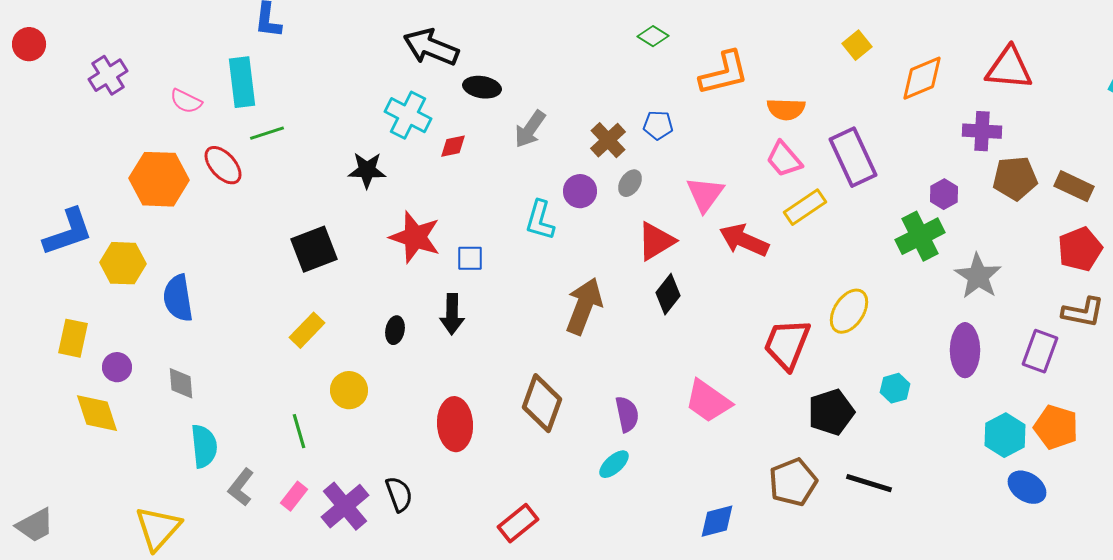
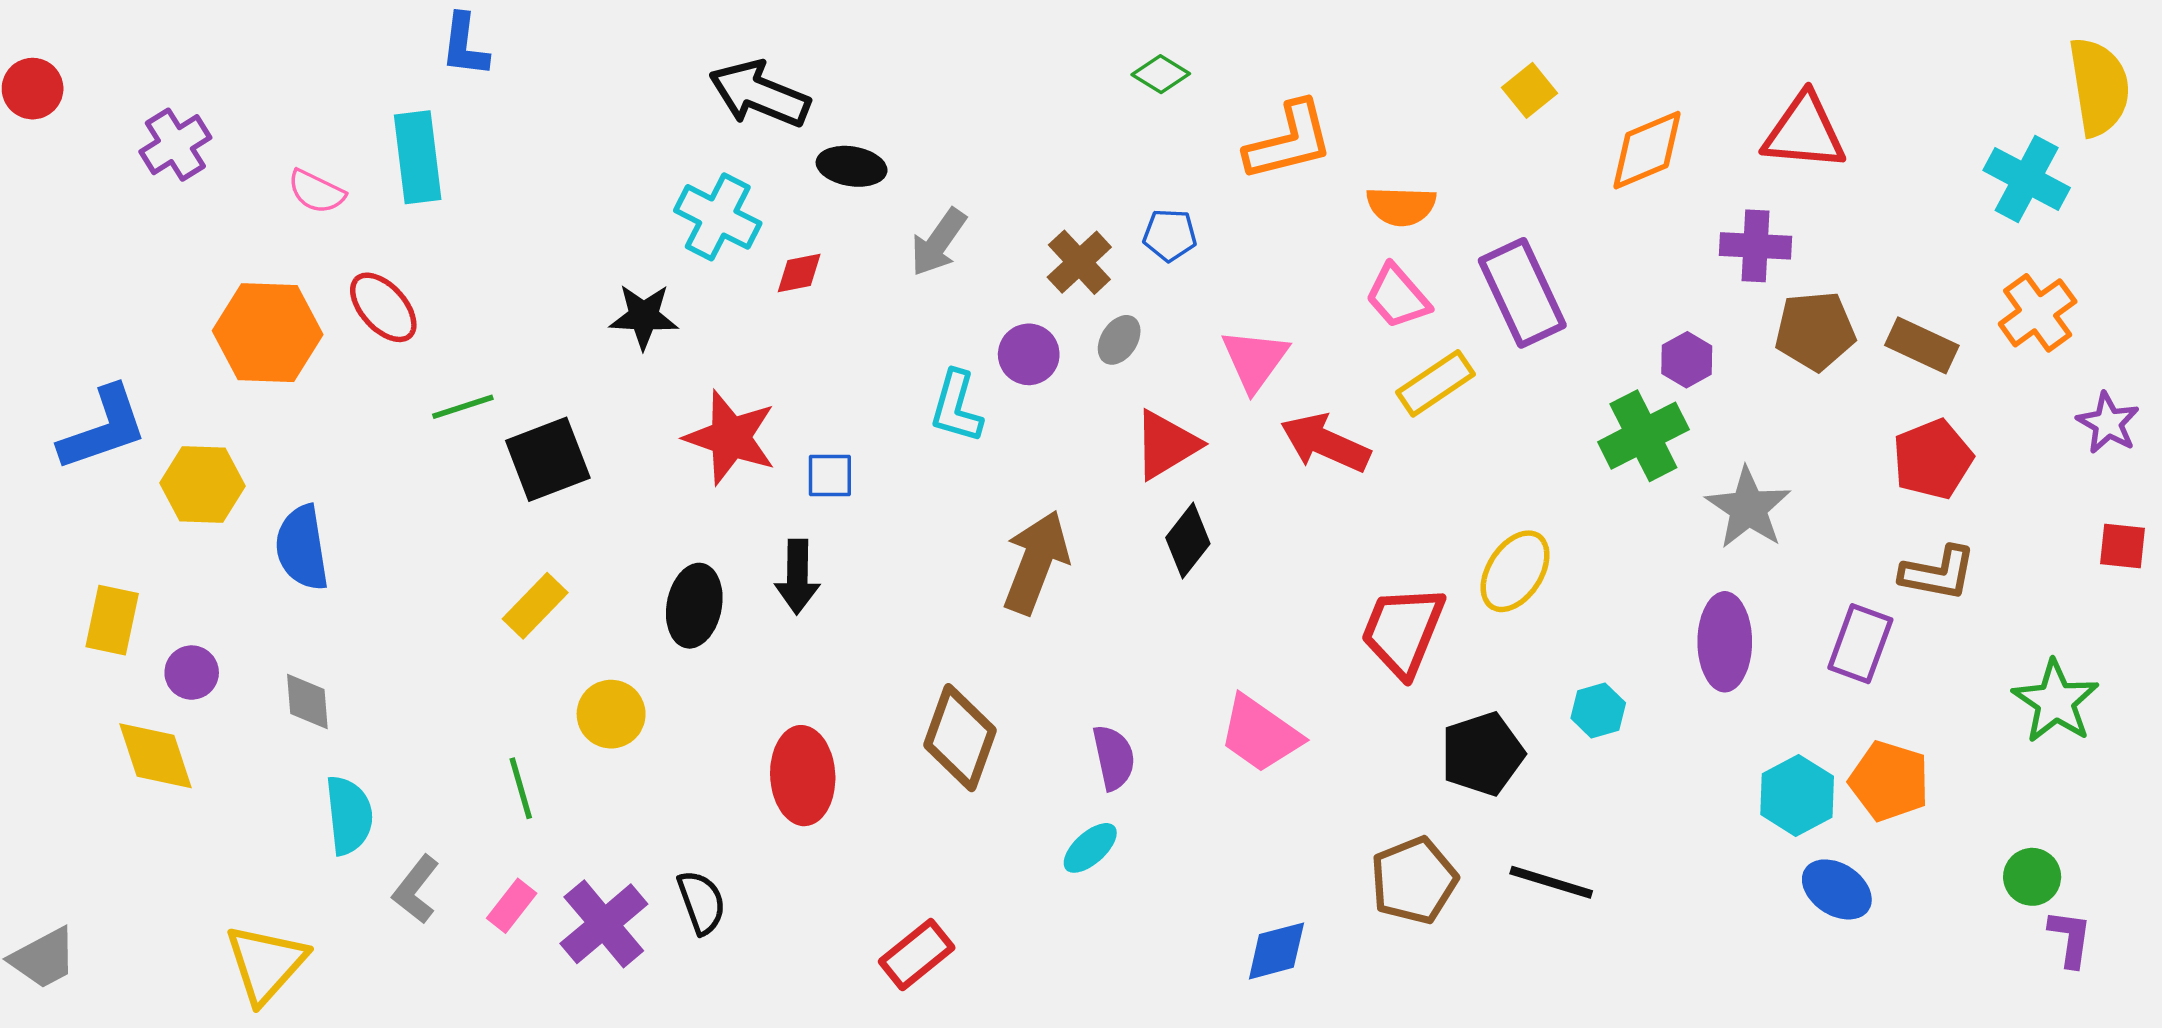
green line: (267, 133) -> (463, 407), moved
black ellipse: (395, 330) -> (694, 606), size x1.6

